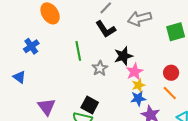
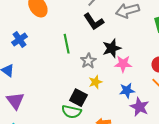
pink star: (135, 72) -> (123, 64), turned 30
yellow star: (138, 85) -> (95, 82), moved
purple triangle: (47, 107) -> (15, 101), moved

